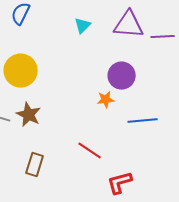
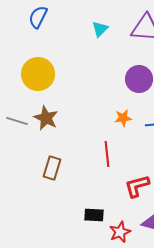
orange star: (106, 100) -> (123, 118), moved
red line: (90, 151) -> (107, 154), turned 50

